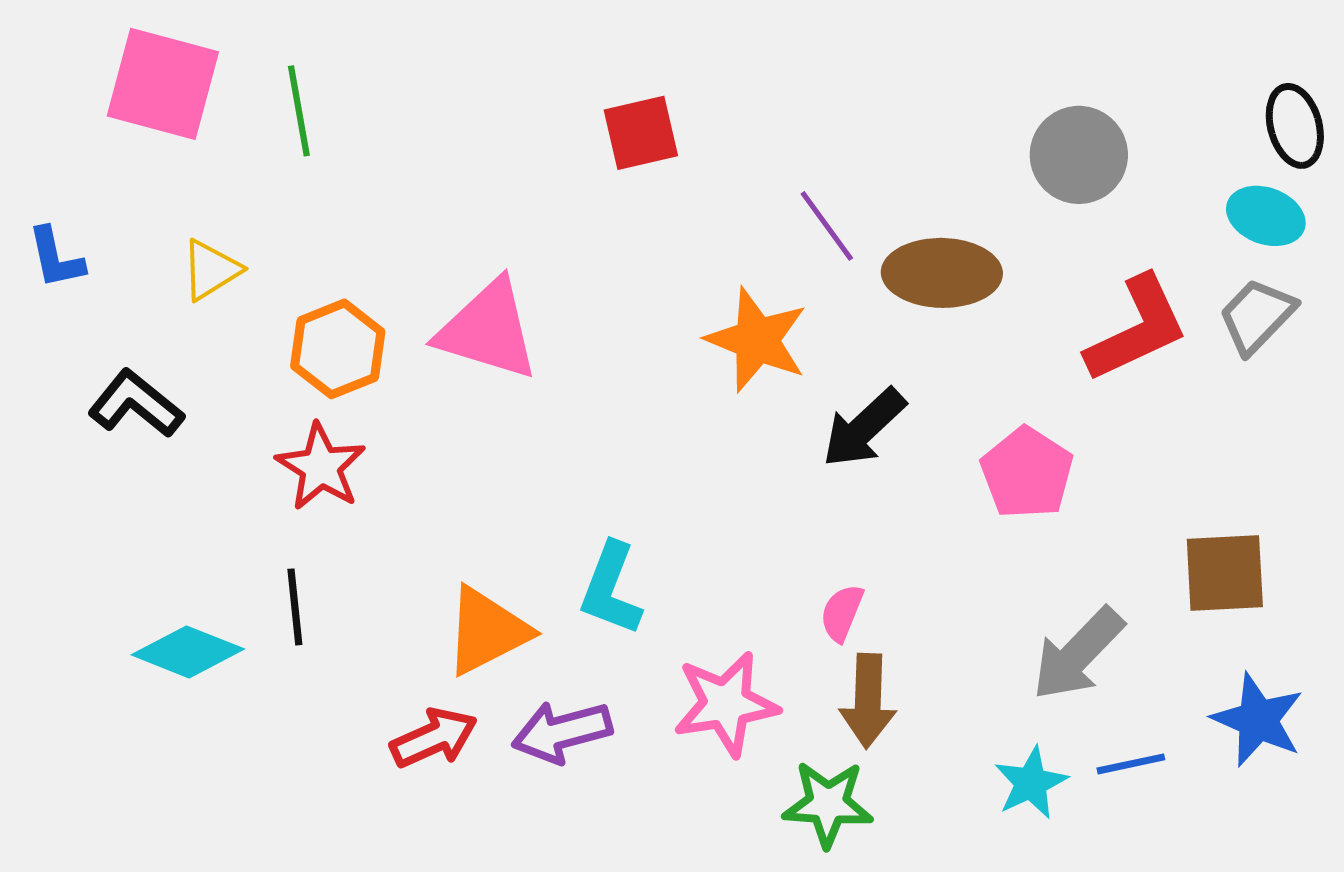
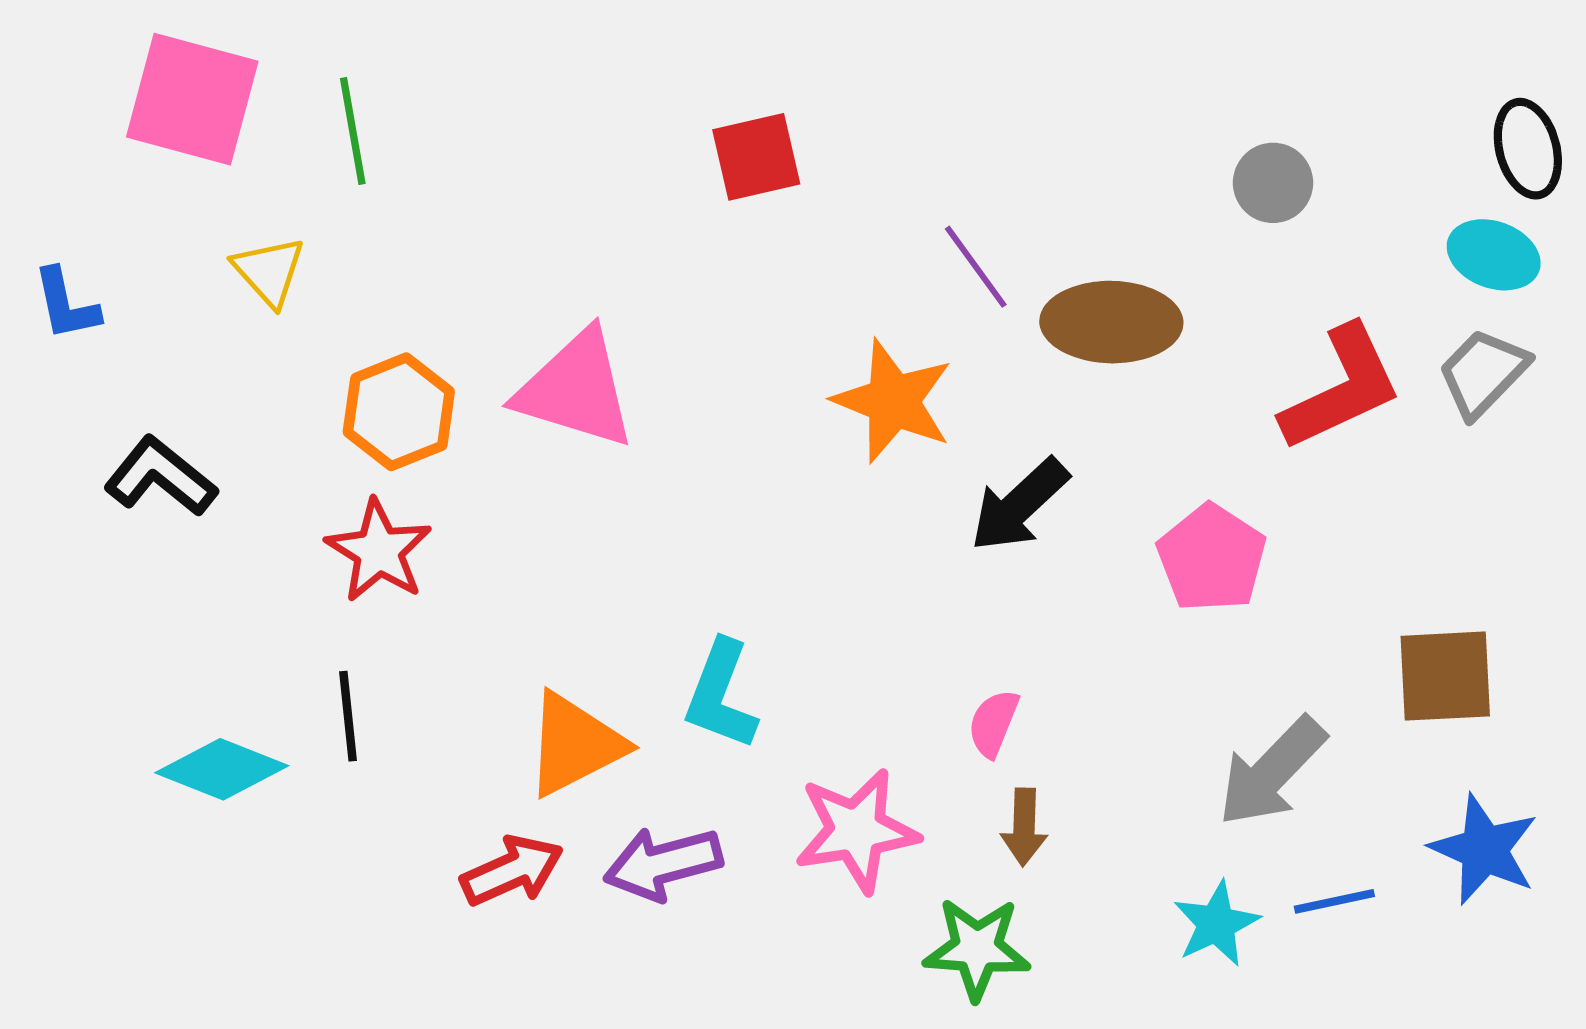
gray circle: (1079, 155) -> (1273, 183), size x0.7
yellow triangle: (211, 270) -> (269, 271), moved, turned -40
brown arrow: (868, 701) -> (1024, 827), size x0.7

